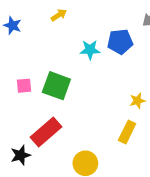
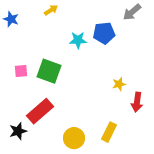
yellow rectangle: (127, 132) -> (109, 132), moved

